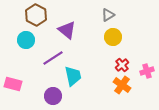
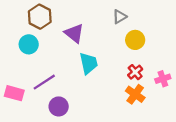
yellow circle: (113, 37) -> (135, 40), moved
purple line: (53, 58) -> (44, 82), moved
cyan trapezoid: (73, 76) -> (89, 63), moved

